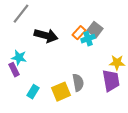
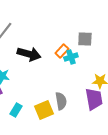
gray square: (95, 30) -> (85, 39), moved, turned -35

